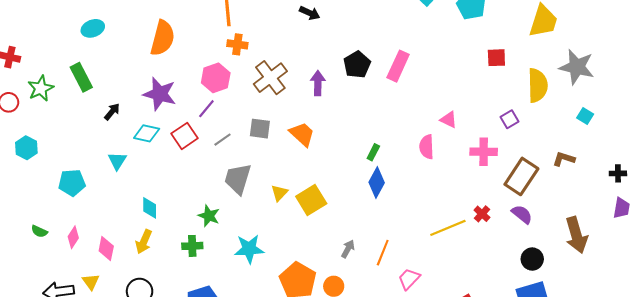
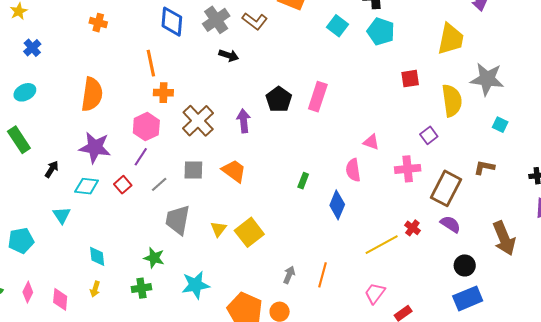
red square: (185, 136) -> (123, 185), size x0.7
blue diamond: (377, 183) -> (337, 205), moved
yellow arrow: (144, 242) -> (95, 289), size x0.7
pink trapezoid: (409, 279) -> (375, 293), moved

